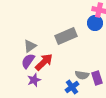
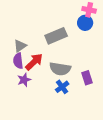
purple semicircle: (28, 61) -> (18, 61), turned -42
gray semicircle: (82, 75) -> (60, 69), moved, size x1.5

